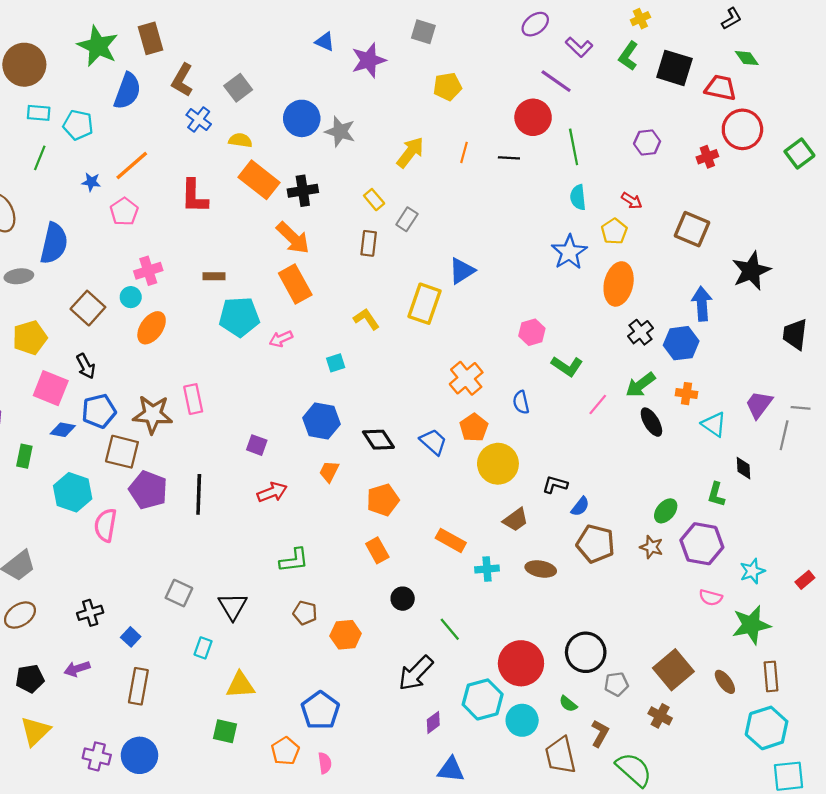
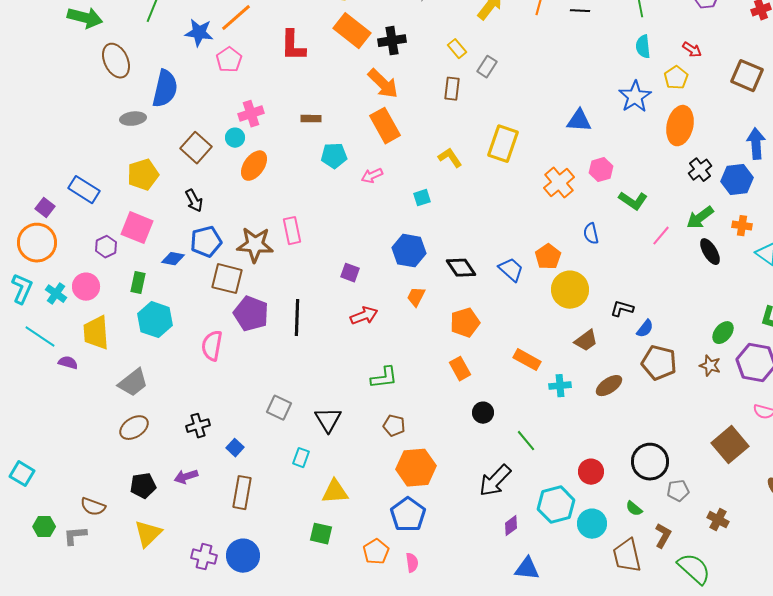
blue star: (91, 182) -> (199, 33), size x1.6
blue triangle: (462, 271) -> (579, 121), moved, turned 36
cyan pentagon: (239, 317) -> (334, 156), size x0.7
orange cross: (466, 378) -> (559, 183), moved
pink square: (51, 388) -> (137, 228), moved
cyan hexagon: (73, 492) -> (155, 320), moved
brown ellipse: (541, 569) -> (609, 386), turned -44
orange hexagon: (346, 635) -> (416, 468), moved, size x1.4
red circle: (521, 663) -> (591, 472), size x0.6
brown square: (673, 670) -> (730, 445), moved

